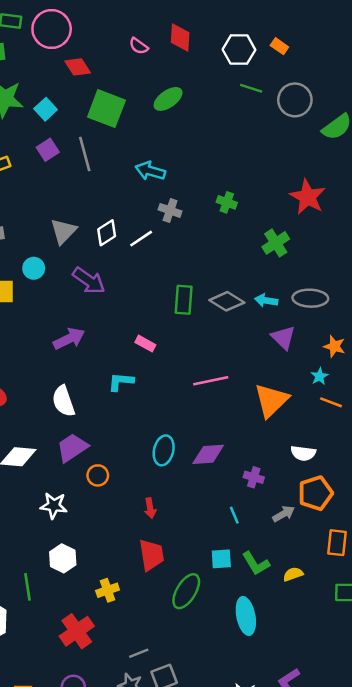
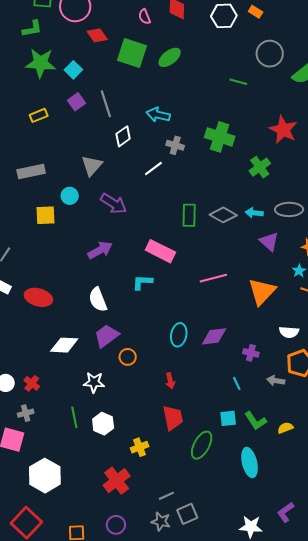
pink semicircle: (139, 46) -> (145, 17), turned 35
green line: (251, 88) -> (238, 82), moved
green square: (106, 109) -> (132, 53), moved
green cross: (227, 202) -> (220, 137), size x1.8
white diamond: (107, 233) -> (123, 136), moved
pink rectangle: (145, 344) -> (160, 251), size x1.8
gray arrow: (284, 514) -> (276, 381), turned -138
green line: (28, 587) -> (74, 417), moved

